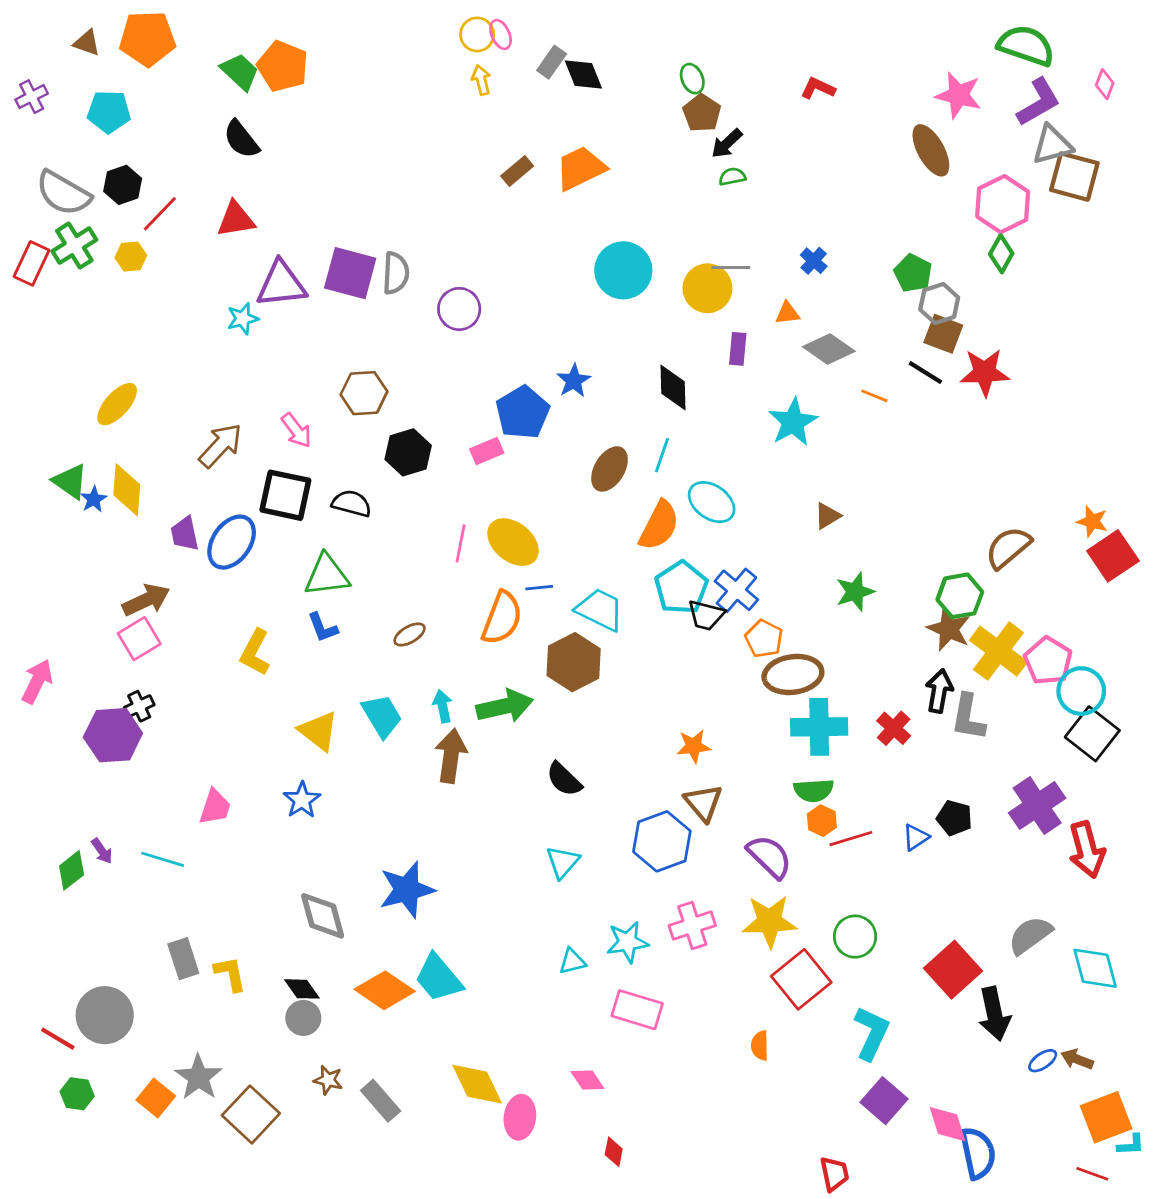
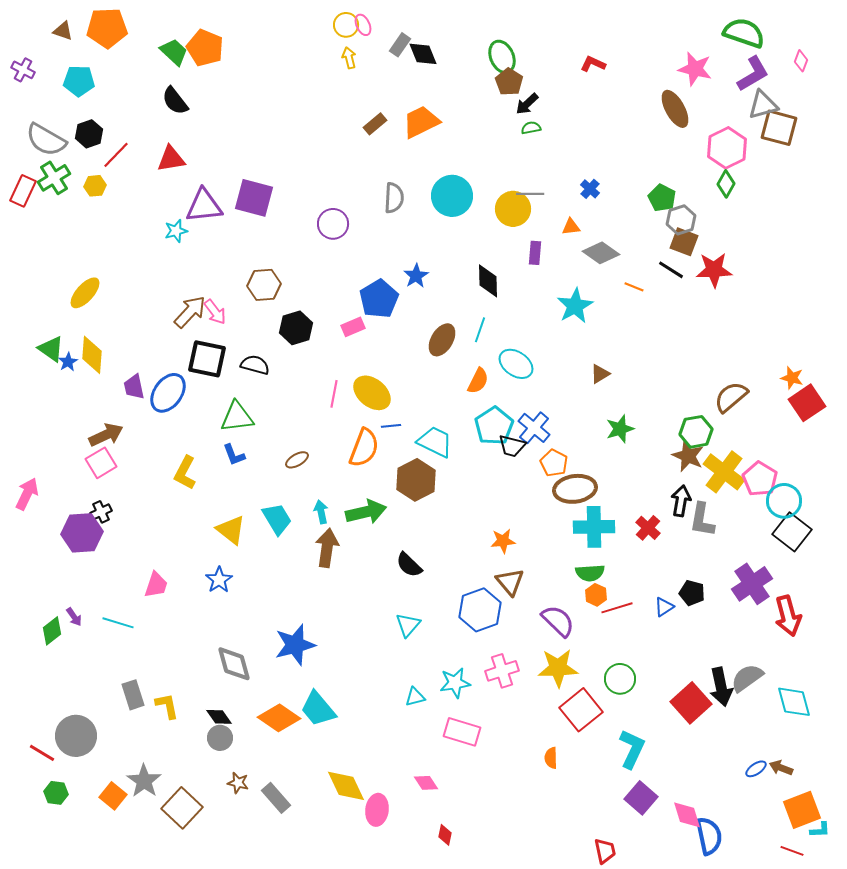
green ellipse: (692, 79) -> (502, 57), size x1.5
purple cross: (32, 97) -> (23, 70), turned -35
gray semicircle: (396, 273) -> (394, 198), moved
brown arrow: (221, 446) -> (190, 312), moved
orange semicircle: (659, 526) -> (478, 381), size x0.7
black arrow: (994, 1014) -> (721, 687), moved

